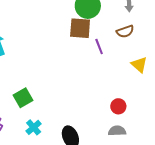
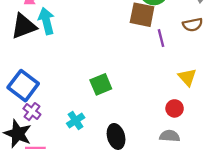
yellow triangle: (139, 65) -> (187, 77), moved
green square: (23, 98) -> (101, 84), moved

